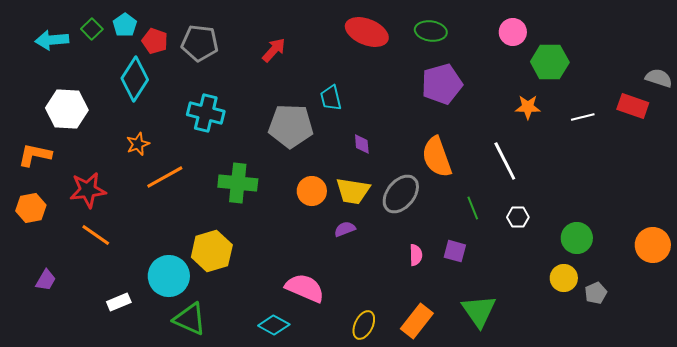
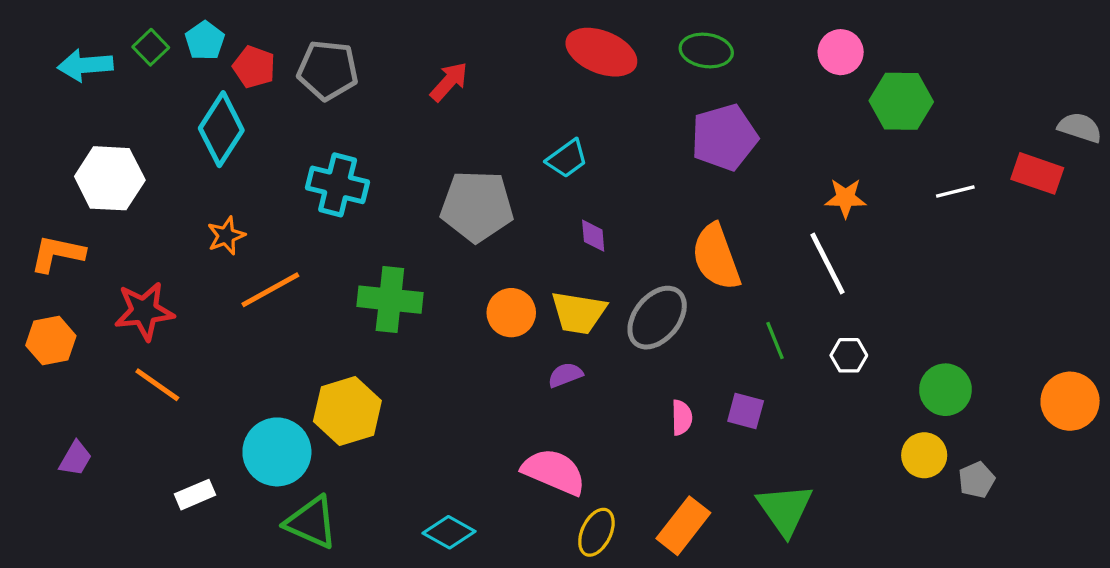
cyan trapezoid: (331, 98) -> (567, 159), moved, turned -112
orange star: (528, 107) -> (846, 198), moved
pink semicircle: (305, 288) -> (554, 472), moved

